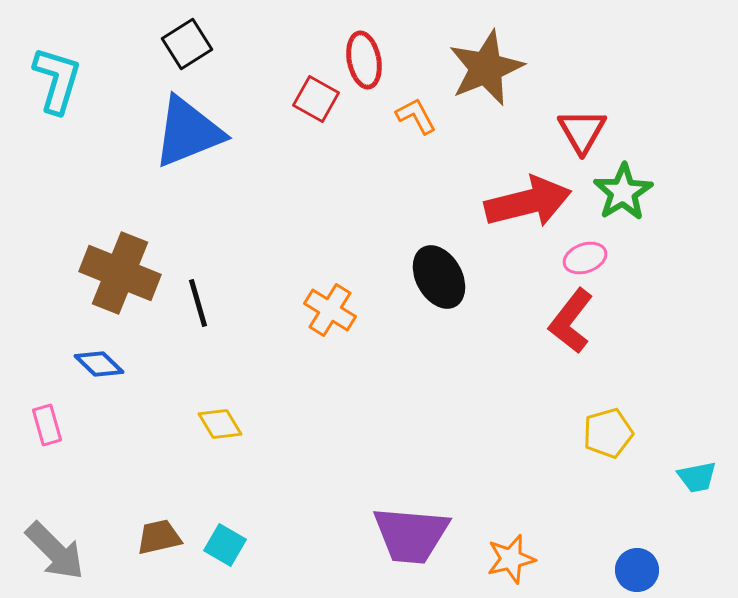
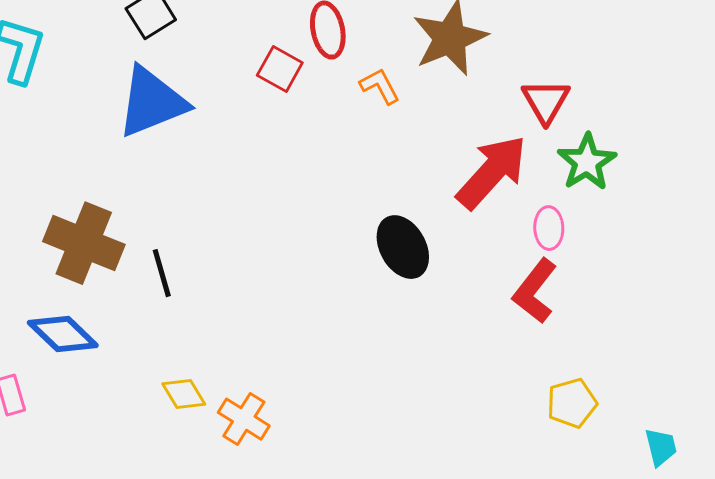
red arrow: (528, 202) -> (492, 172), turned -34
pink ellipse: (585, 258) -> (549, 228), turned -72
orange cross: (330, 310) -> (244, 419), moved
blue diamond: (99, 364) -> (63, 334), size x1.4
cyan trapezoid: (697, 477) -> (661, 447), turned -93

